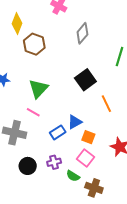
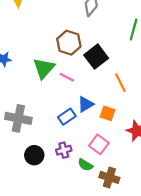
brown hexagon: (34, 44) -> (69, 43), moved
pink line: (33, 112) -> (67, 77), moved
orange square: (88, 137) -> (107, 113), moved

